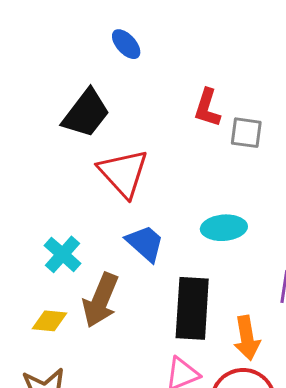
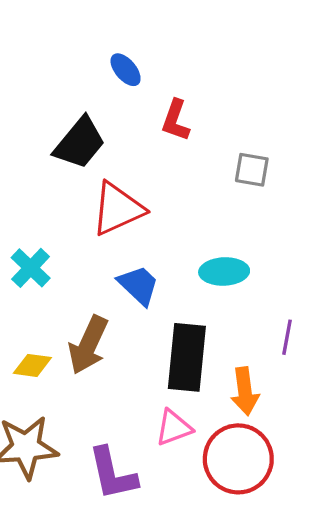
red L-shape: (207, 108) -> (176, 120), moved
red triangle: (123, 173) -> (118, 209), turned 46
cyan cross: (63, 254) -> (31, 268), moved

